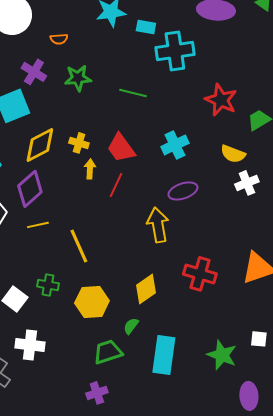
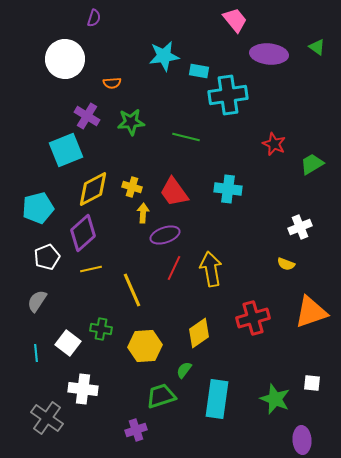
red star: (221, 100) -> (274, 144), size x0.7
cyan cross: (175, 145) -> (228, 189), turned 32
yellow semicircle: (233, 154) -> (286, 264), moved, size x0.7
red line: (116, 185) -> (174, 268), moved
purple ellipse: (183, 191) -> (165, 235), moved
red cross: (200, 274) -> (253, 318), turned -32
purple cross: (97, 393) -> (136, 430), moved

